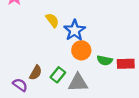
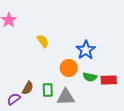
blue star: (75, 30) -> (86, 50), moved
green rectangle: (58, 75) -> (48, 90), turned -40
purple semicircle: (20, 85) -> (14, 99), turned -72

